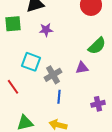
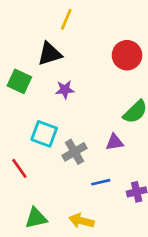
green square: (13, 24) -> (19, 81), turned 30
blue line: (59, 97) -> (101, 182), moved, turned 72

